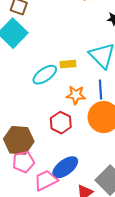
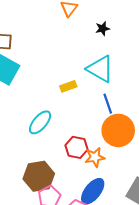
cyan ellipse: (45, 75) -> (40, 122), moved
orange star: (76, 95) -> (95, 157), moved

